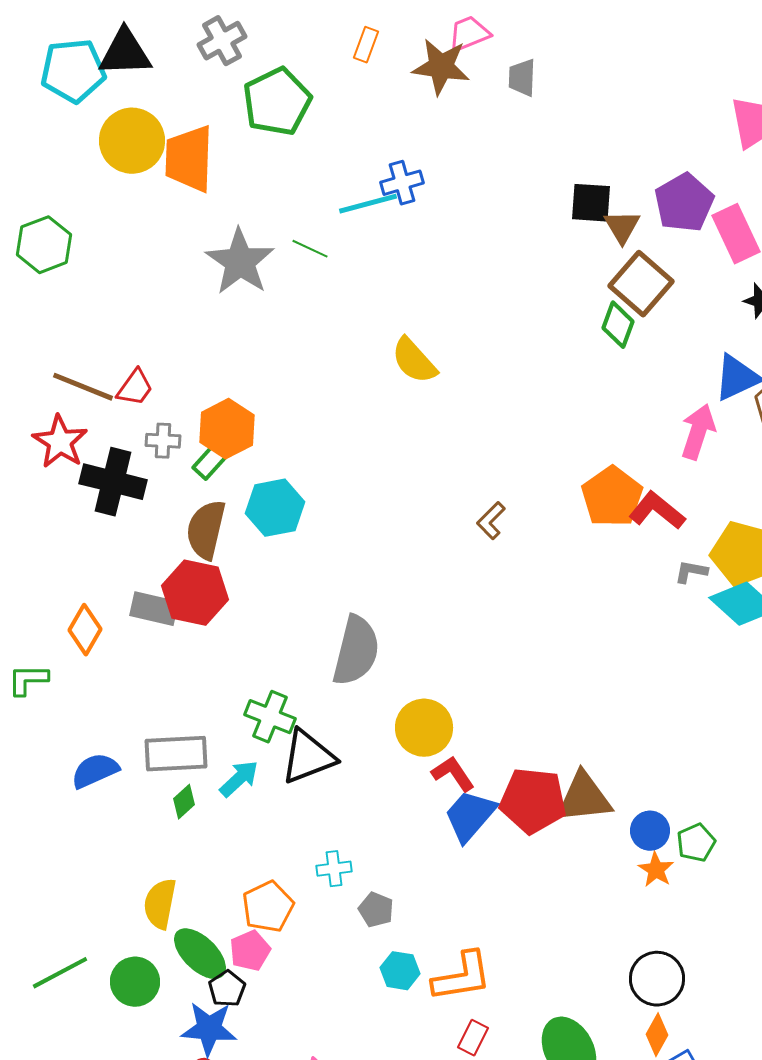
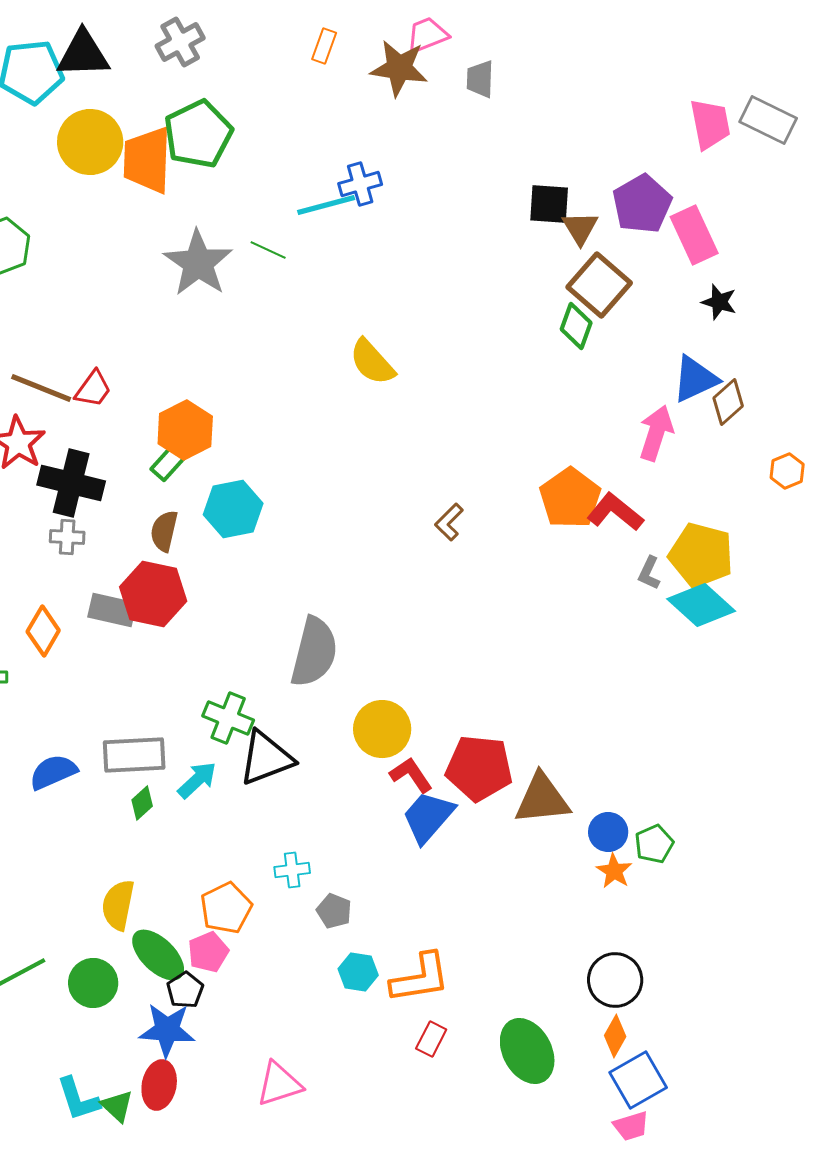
green pentagon: (277, 102) -> (198, 134), moved
gray cross: (163, 441) -> (67, 537), moved
brown semicircle: (206, 530) -> (164, 531), size x0.7
gray L-shape: (691, 572) -> (649, 573), turned -76
red pentagon: (533, 801) -> (479, 768), moved

